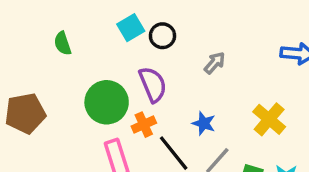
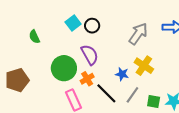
gray arrow: (215, 63) -> (138, 34), moved, size x1.6
yellow cross: (269, 119) -> (144, 66), moved

